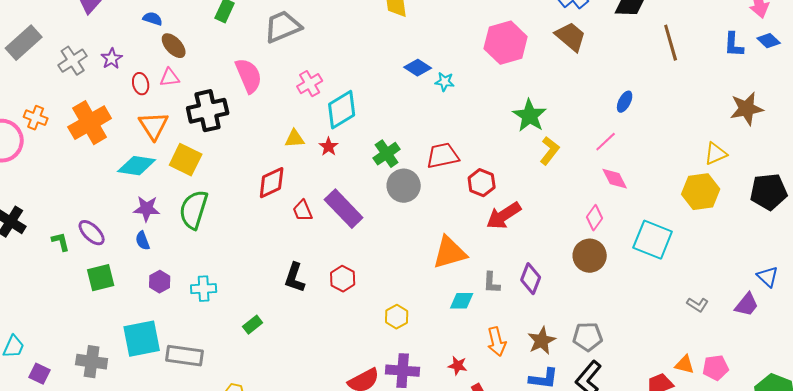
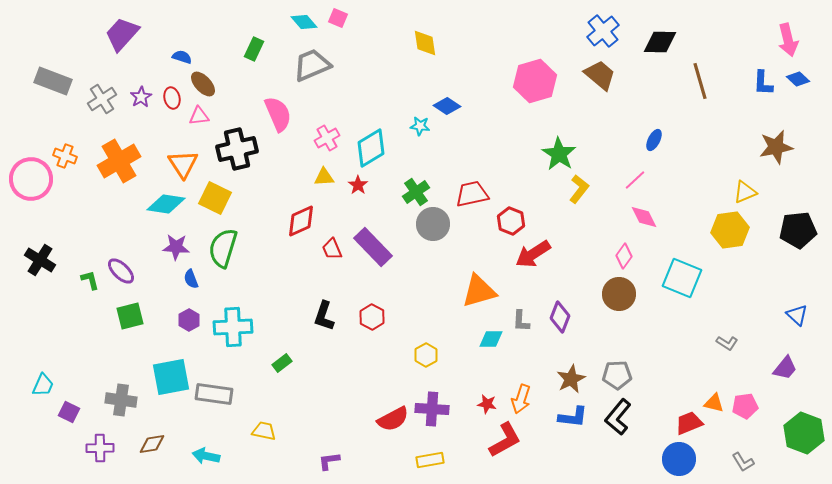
gray rectangle: (24, 43) -> (53, 81), turned 63
cyan star: (445, 82) -> (420, 126), moved
red ellipse: (141, 84) -> (172, 98), moved
pink cross: (310, 84) -> (327, 138), moved
blue semicircle: (143, 241) -> (191, 279), moved
cyan cross: (204, 289) -> (233, 327), size x1.5
purple trapezoid: (747, 305) -> (785, 368), moved
orange arrow: (497, 342) -> (521, 399), moved, turned 32

